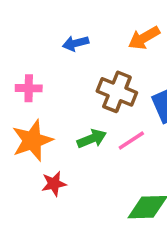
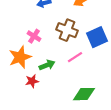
pink cross: (29, 88) -> (34, 36), moved, turned 32
green arrow: (92, 139) -> (47, 65), moved

